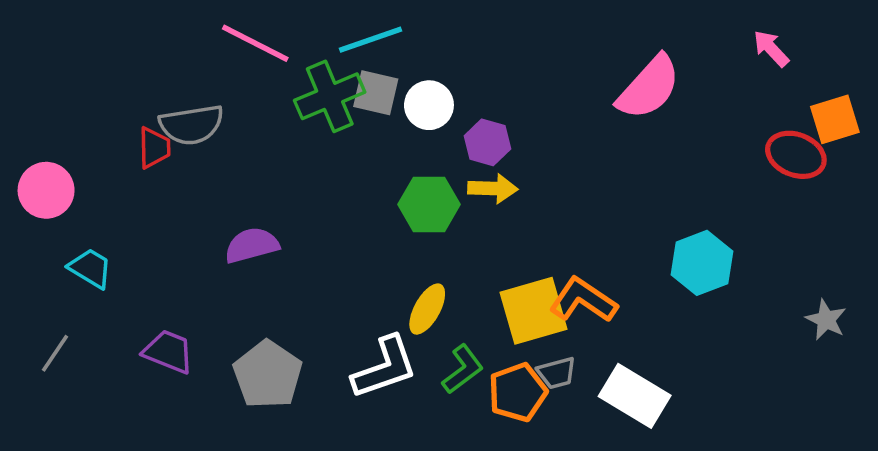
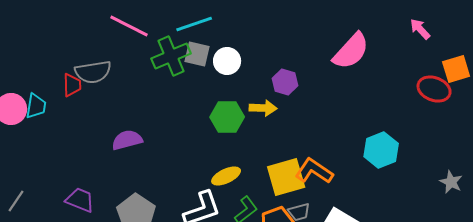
purple hexagon: (487, 142) -> (285, 82), moved
cyan trapezoid: (90, 268) -> (36, 106), moved, turned 68
yellow ellipse: (427, 309) -> (226, 176), turned 36

